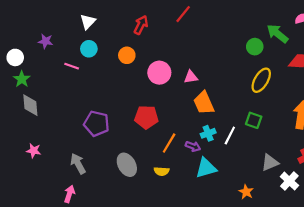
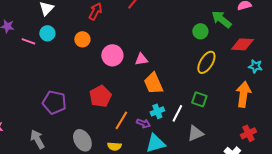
pink line: (72, 66) -> (28, 41), moved
red pentagon: (146, 117) -> (100, 96), turned -30
gray triangle: (270, 163) -> (195, 133), moved

